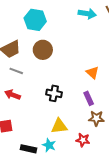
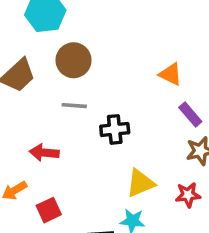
gray line: (16, 71) -> (74, 106), moved
purple rectangle: (89, 98) -> (190, 114), moved

